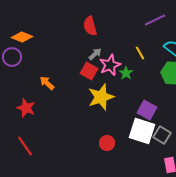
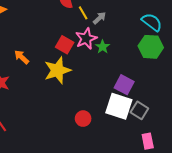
yellow line: (140, 53) -> (83, 13), moved
gray arrow: (95, 54) -> (99, 18), moved
yellow star: (101, 97) -> (57, 70), moved

